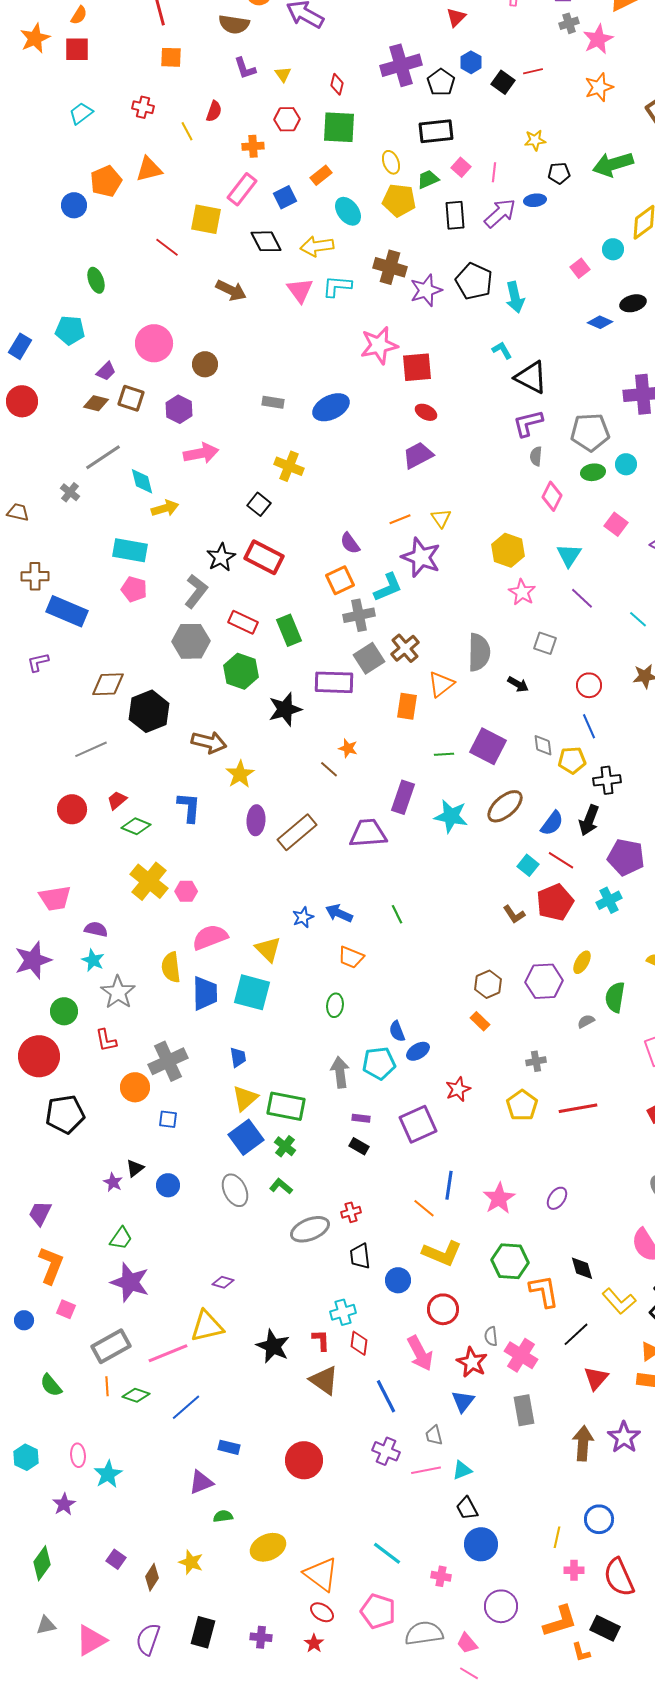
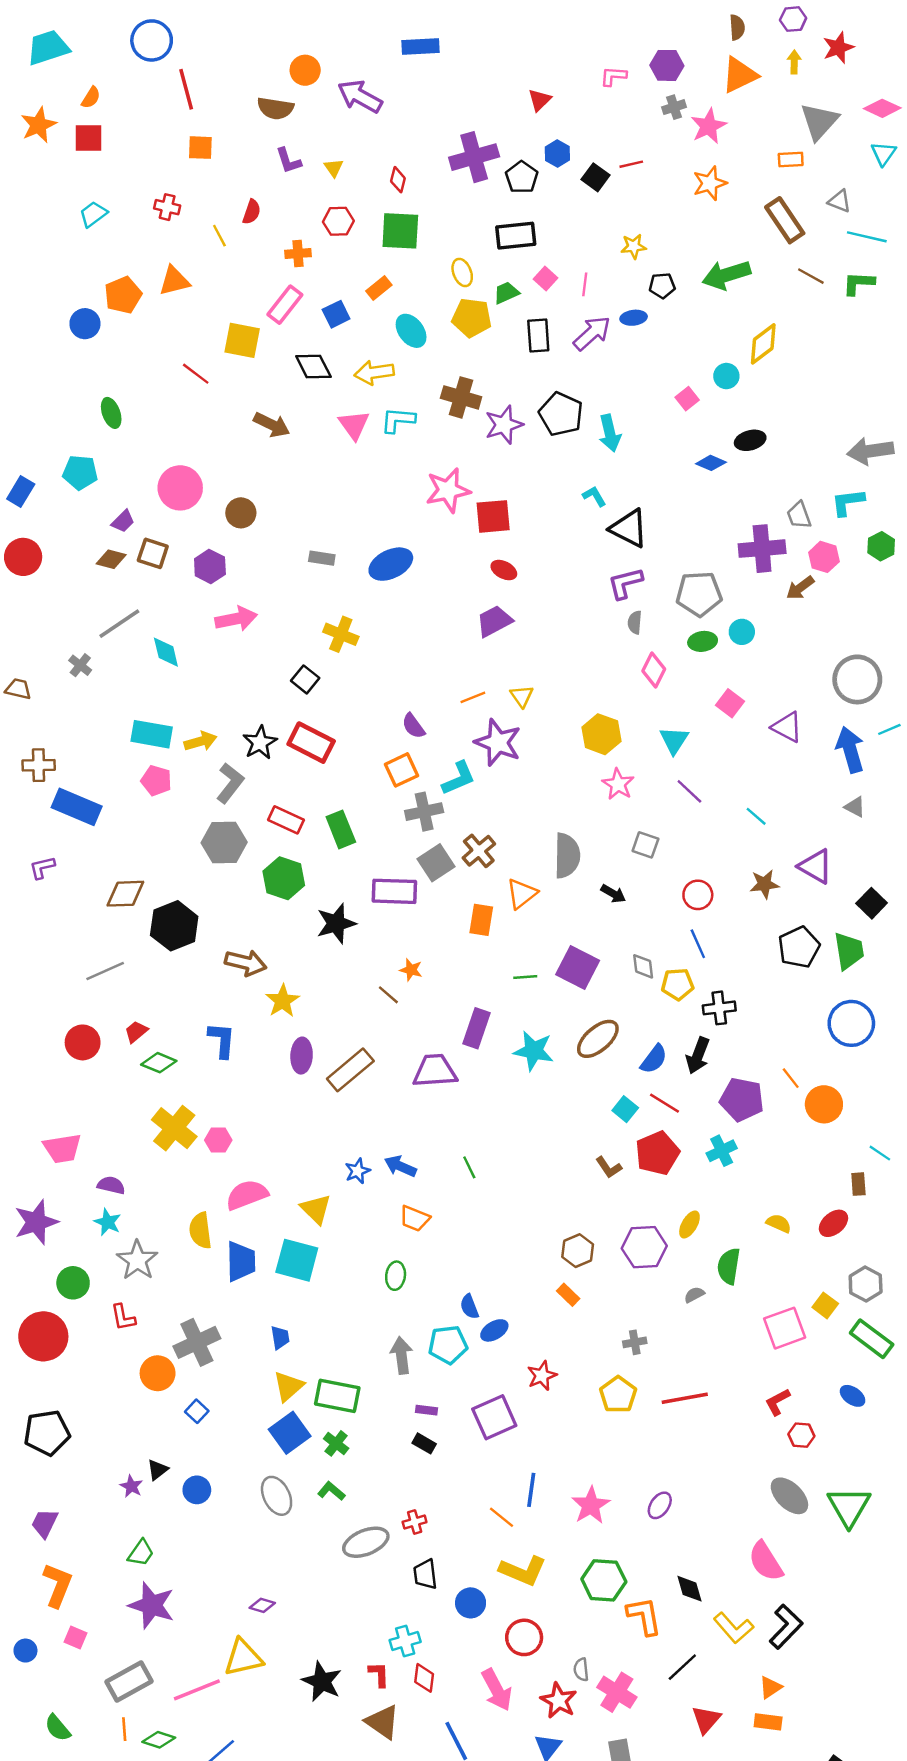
yellow arrow: (165, 508) -> (200, 741), moved
black pentagon: (65, 1114) -> (47, 1433), moved
blue square: (168, 1119) -> (197, 1411), turned 36

